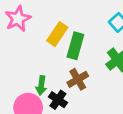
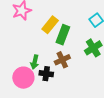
black cross: (58, 100) -> (46, 74), turned -32

